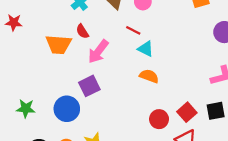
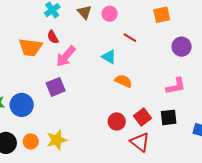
red line: (133, 30) -> (130, 38), moved
orange semicircle: (149, 76) -> (123, 81), moved
blue circle: (67, 109) -> (22, 105), moved

